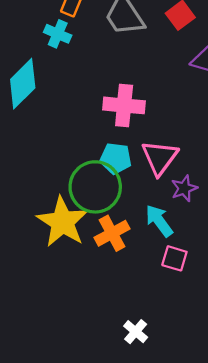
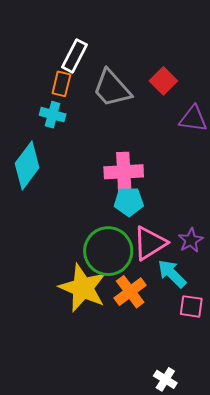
cyan pentagon: (116, 158) -> (129, 202), moved
pink triangle: (160, 158) -> (150, 243), moved, turned 30

